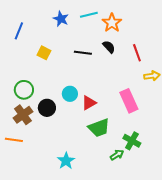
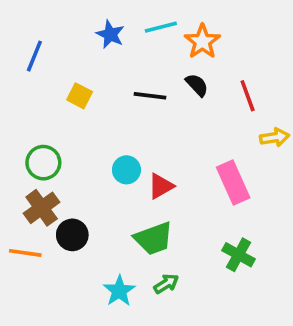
black circle: (47, 108) -> (72, 235), moved
green trapezoid: (99, 128) -> (154, 239), moved
green arrow: (117, 155) -> (166, 284), moved

